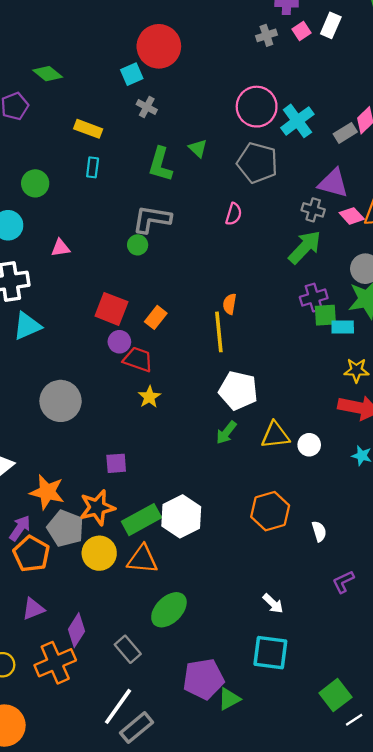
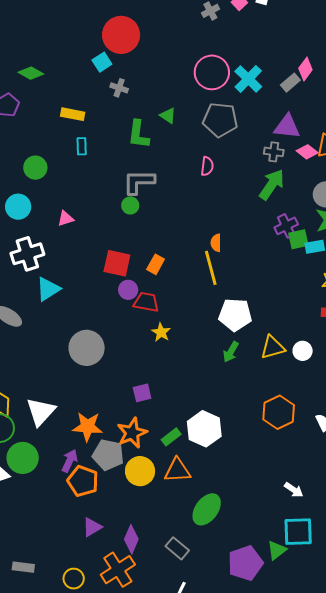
green rectangle: (142, 520) -> (171, 437), size x0.6
green triangle: (229, 699) -> (277, 550), moved

